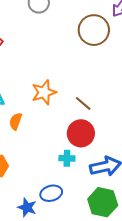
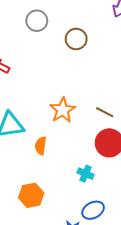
brown circle: (94, 30) -> (76, 39), moved, size x0.7
cyan cross: (67, 158) -> (86, 174), moved, turned 35

